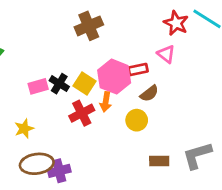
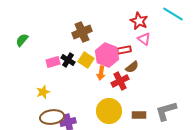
red star: (176, 23) -> (139, 21), moved
brown cross: (89, 26) -> (82, 32), moved
red cross: (82, 113) -> (120, 81), moved
yellow circle: (137, 120) -> (109, 111), moved, size x1.6

